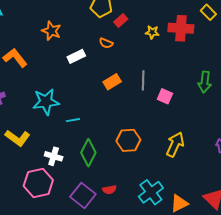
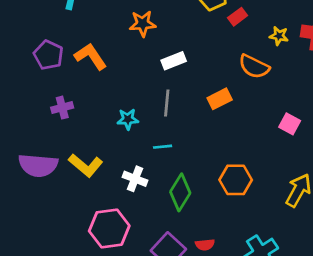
orange star: (51, 31) -> (143, 24), turned -30
orange semicircle: (106, 43) -> (254, 67), moved, size x1.6
gray line: (143, 80) -> (167, 103), moved
cyan star: (46, 102) -> (128, 119), size x0.6
white cross: (54, 156) -> (135, 179), moved

